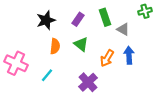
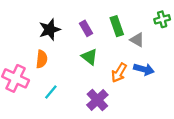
purple rectangle: (78, 19) -> (86, 28), turned -64
orange semicircle: (55, 46) -> (42, 59), moved
blue arrow: (129, 55) -> (144, 69), turned 108

